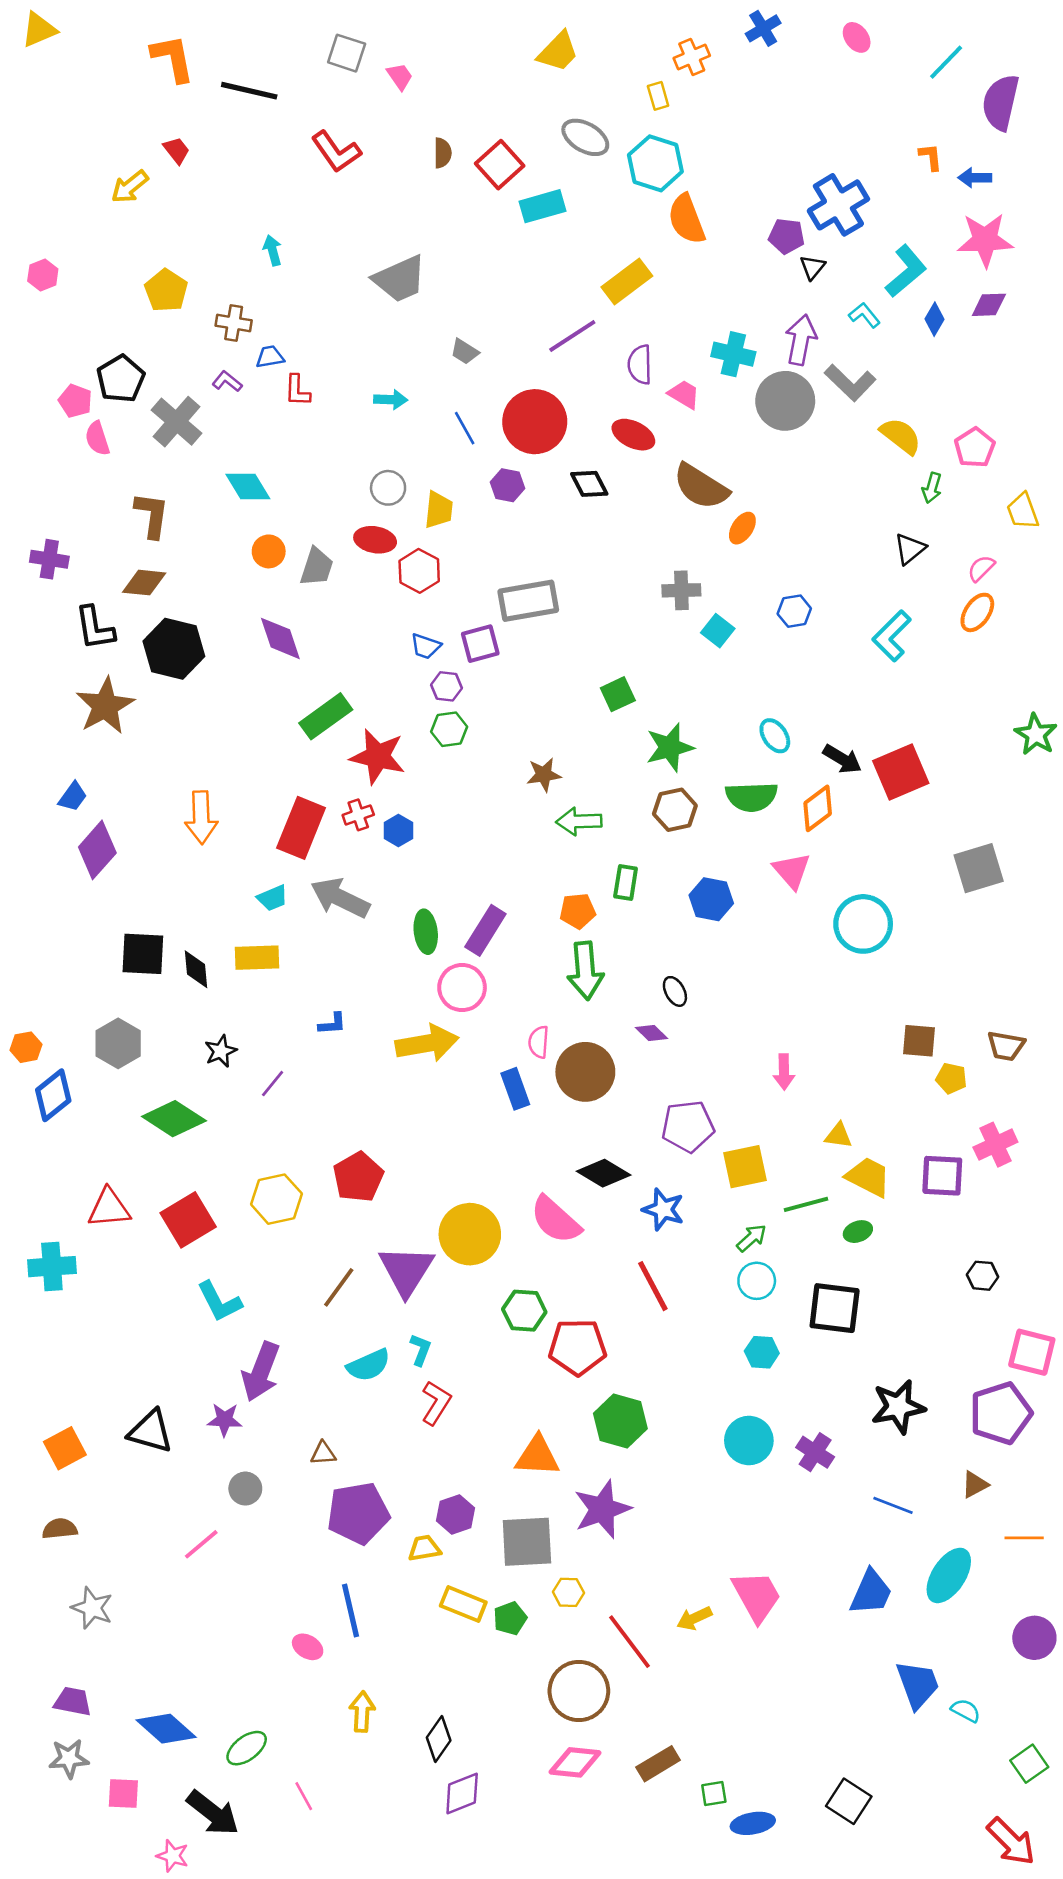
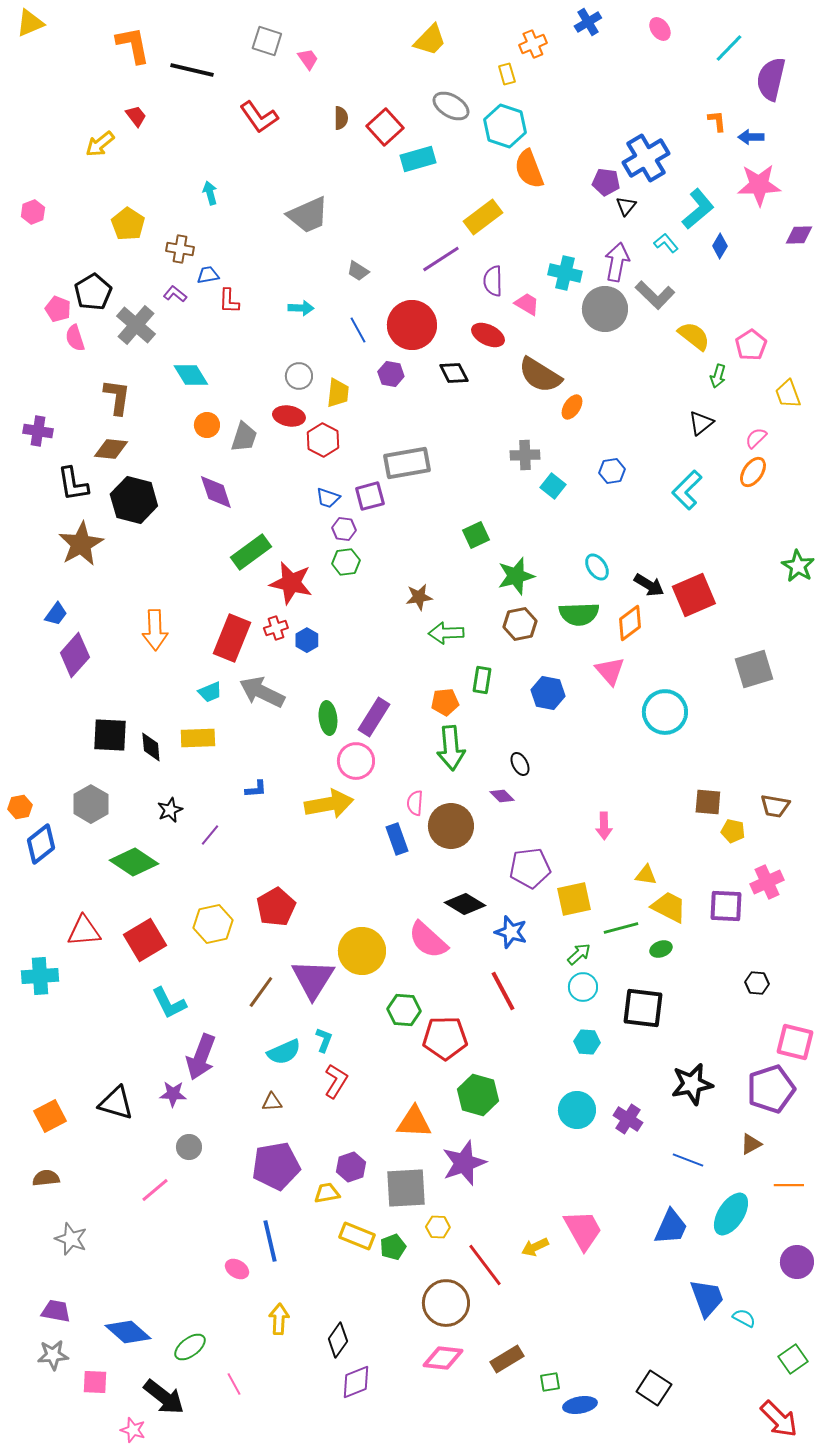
purple diamond: (989, 305) -> (799, 235), moved
brown triangle: (323, 1453) -> (272, 1102), moved

